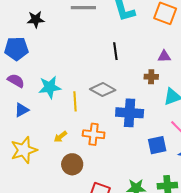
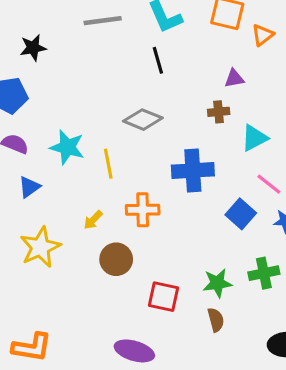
black line: (115, 51) -> (158, 60), moved
cyan star: (50, 87) -> (67, 147), turned 30
gray diamond: (103, 90) -> (143, 120), moved
blue square: (157, 145) -> (241, 214), turned -30

